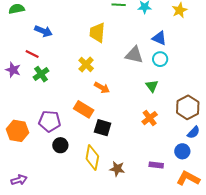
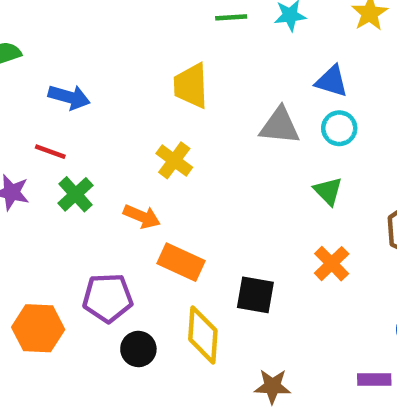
orange arrow: (102, 88) -> (142, 216), moved
black square: (103, 128) -> (255, 295), moved
yellow diamond: (92, 158) -> (203, 335), moved
purple rectangle: (156, 165) -> (374, 380), moved

